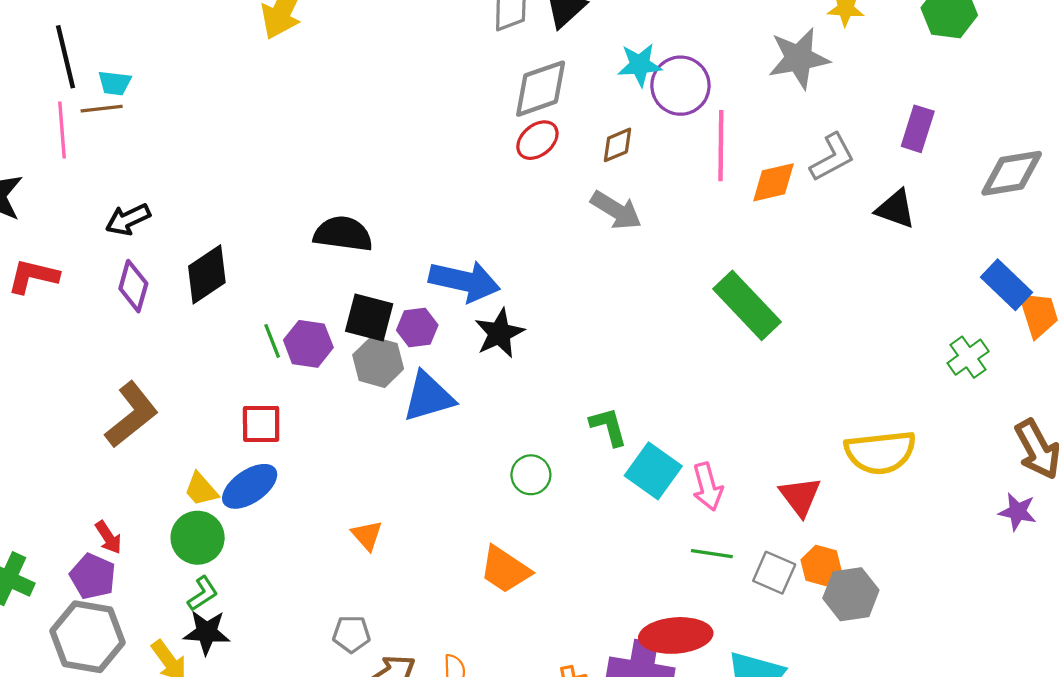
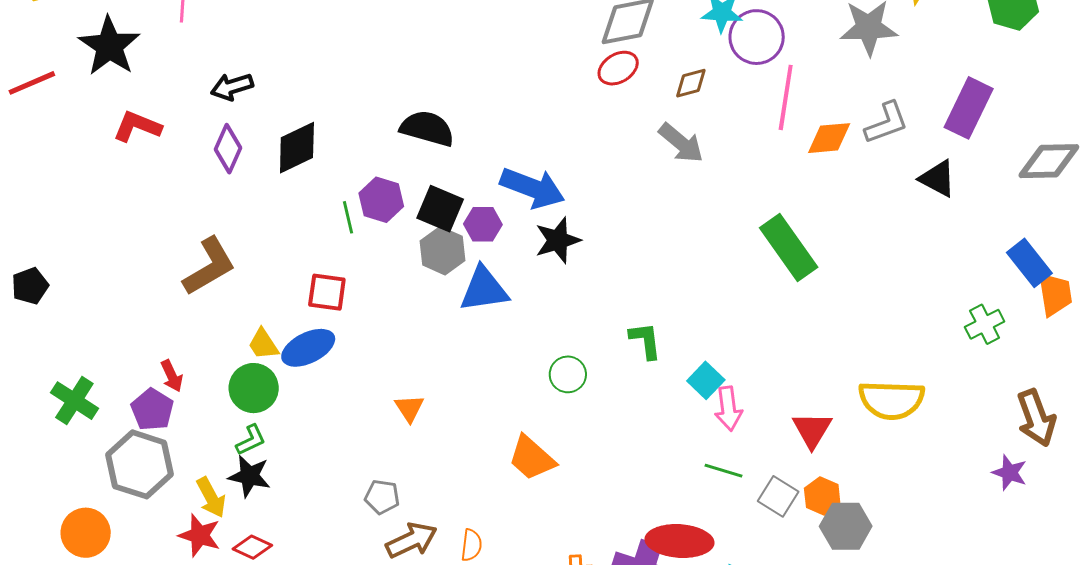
purple rectangle: (918, 129) -> (969, 108), size x1.4
purple hexagon: (308, 344) -> (381, 200), moved
cyan square: (653, 471) -> (706, 380), moved, size x0.7

